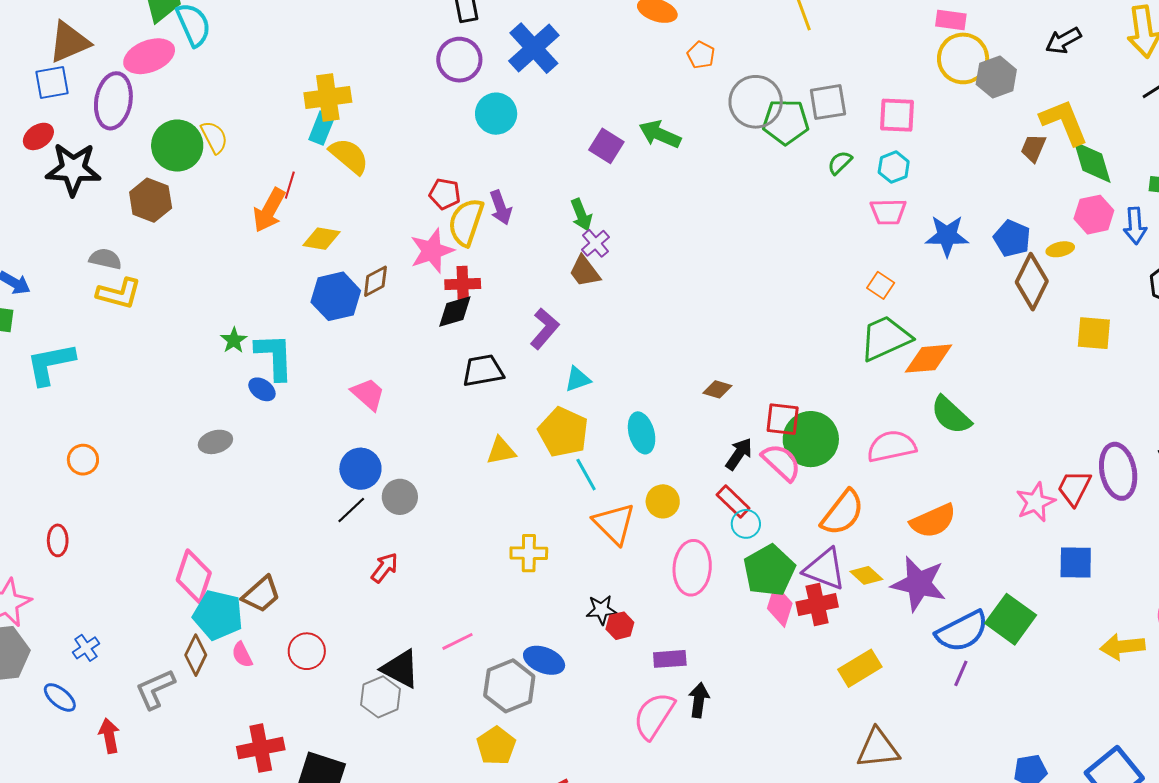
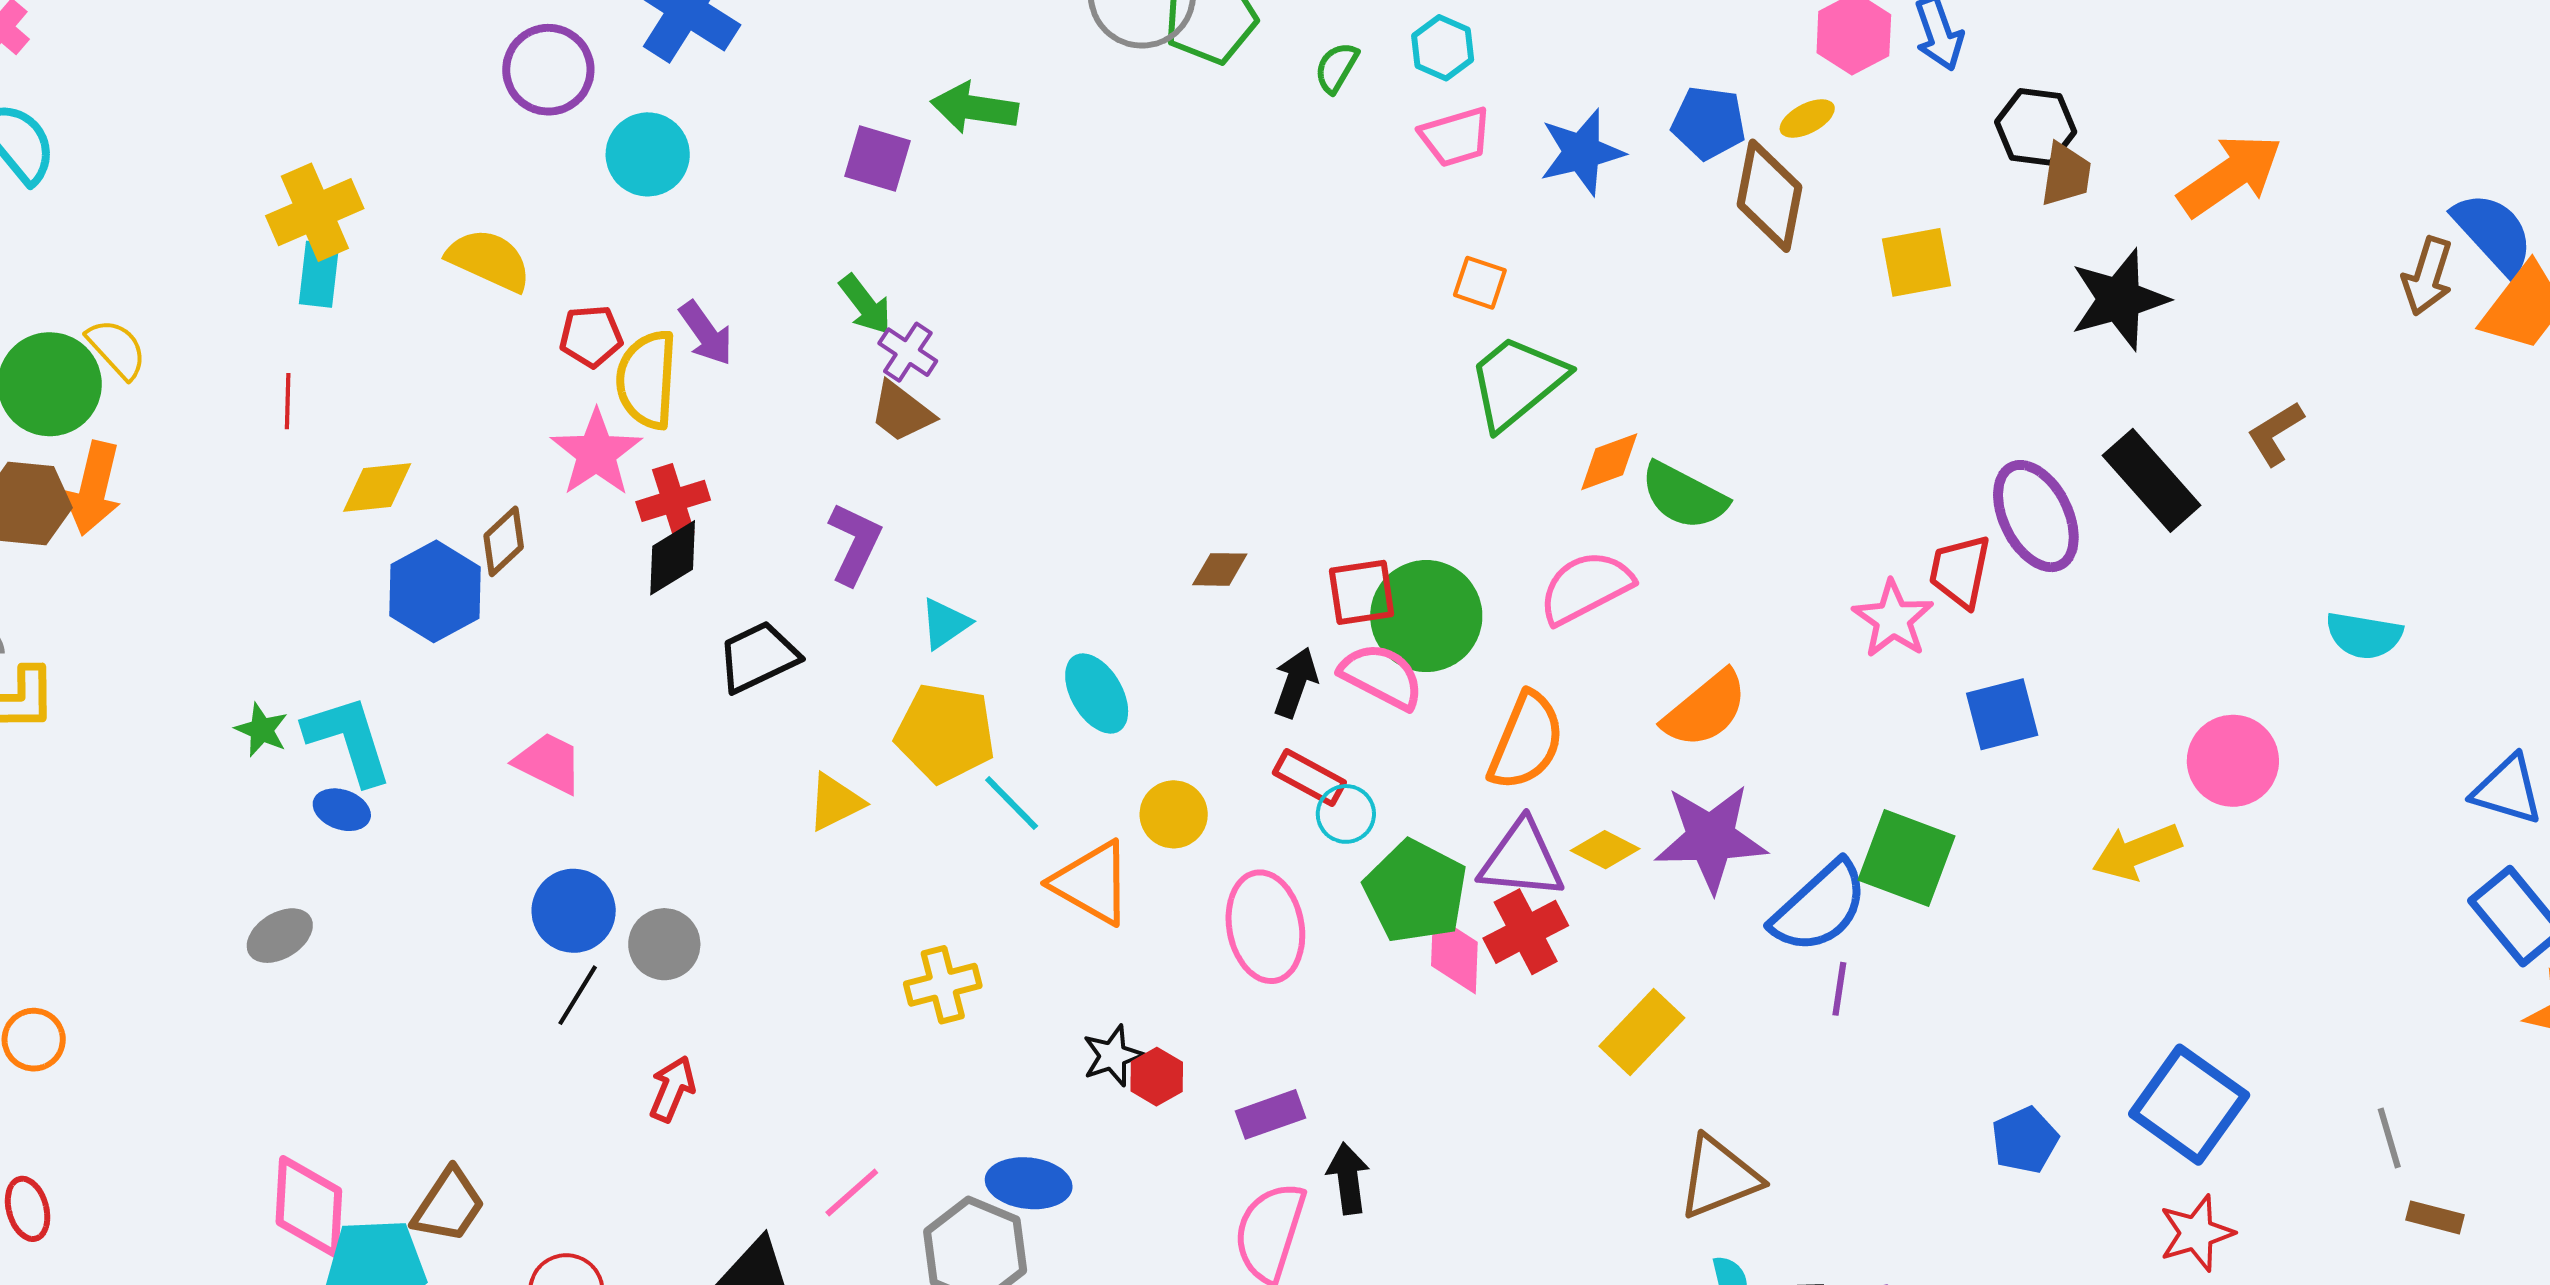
yellow semicircle: (349, 156) -> (489, 260), moved
orange arrow: (269, 210) -> (93, 488), moved
orange diamond: (929, 359) -> (1609, 462), moved, size x0.7

